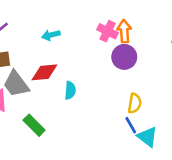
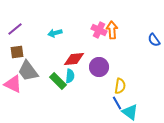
purple circle: (124, 57) -> (99, 67), moved
red diamond: (44, 72) -> (74, 59), moved
green rectangle: (34, 125) -> (58, 81), moved

